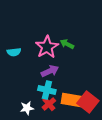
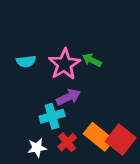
cyan semicircle: (14, 52) -> (26, 61), moved
cyan cross: (47, 90) -> (52, 116), moved, turned -30
orange rectangle: (72, 100) -> (99, 137), turned 30

